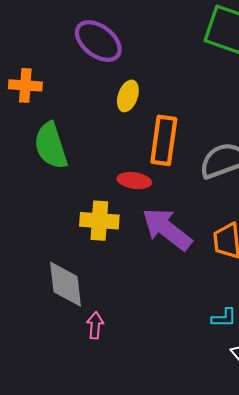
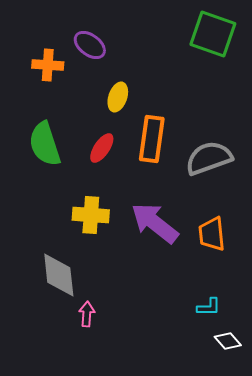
purple ellipse: (98, 41) -> (90, 45), size x0.7
orange cross: (25, 85) -> (48, 65), moved
red ellipse: (134, 181) -> (102, 148), moved, turned -64

